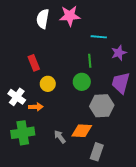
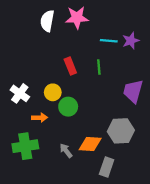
purple star: (119, 53) -> (131, 41), moved
red rectangle: (34, 63) -> (70, 66), moved
green circle: (82, 82) -> (68, 107), moved
white cross: (17, 97) -> (20, 93), moved
gray hexagon: (102, 106) -> (121, 131), moved

